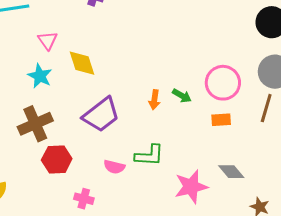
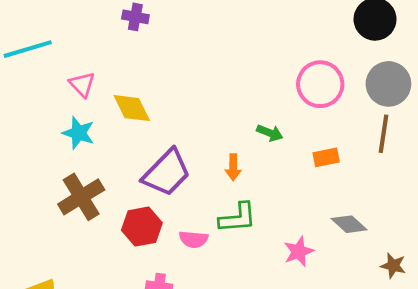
pink circle: (223, 83) -> (320, 84), moved
orange arrow: (154, 100) -> (233, 167), moved
red hexagon: (57, 159) -> (142, 227), moved
pink star: (191, 187) -> (299, 251), size x0.7

